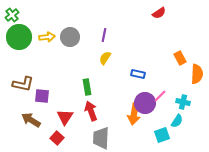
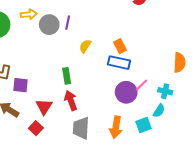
purple line: (104, 35) -> (68, 23), moved
yellow arrow: (47, 37) -> (29, 14), moved
orange rectangle: (180, 58) -> (120, 46), moved
blue rectangle: (138, 74) -> (119, 63), size x1.5
orange arrow: (134, 114) -> (116, 127), moved

